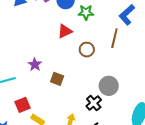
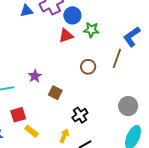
red triangle: (65, 31) -> (66, 36), moved
gray circle: (109, 86) -> (128, 106), moved
black cross: (94, 103) -> (80, 115), moved

